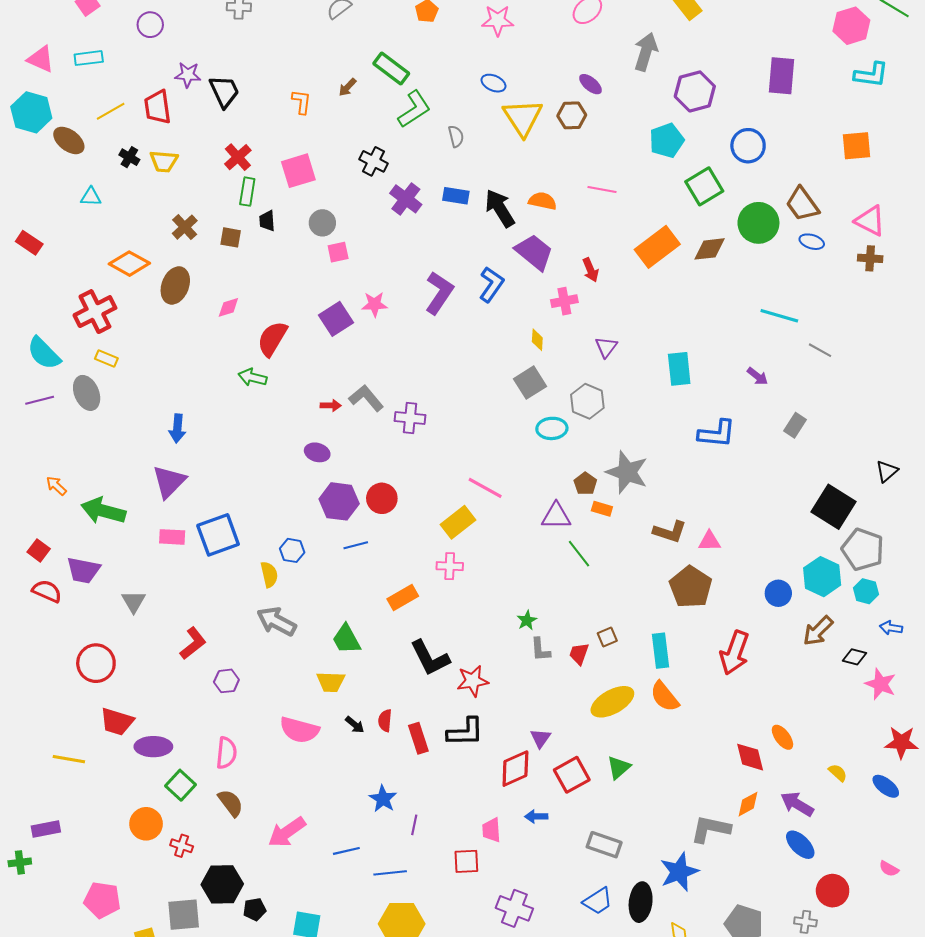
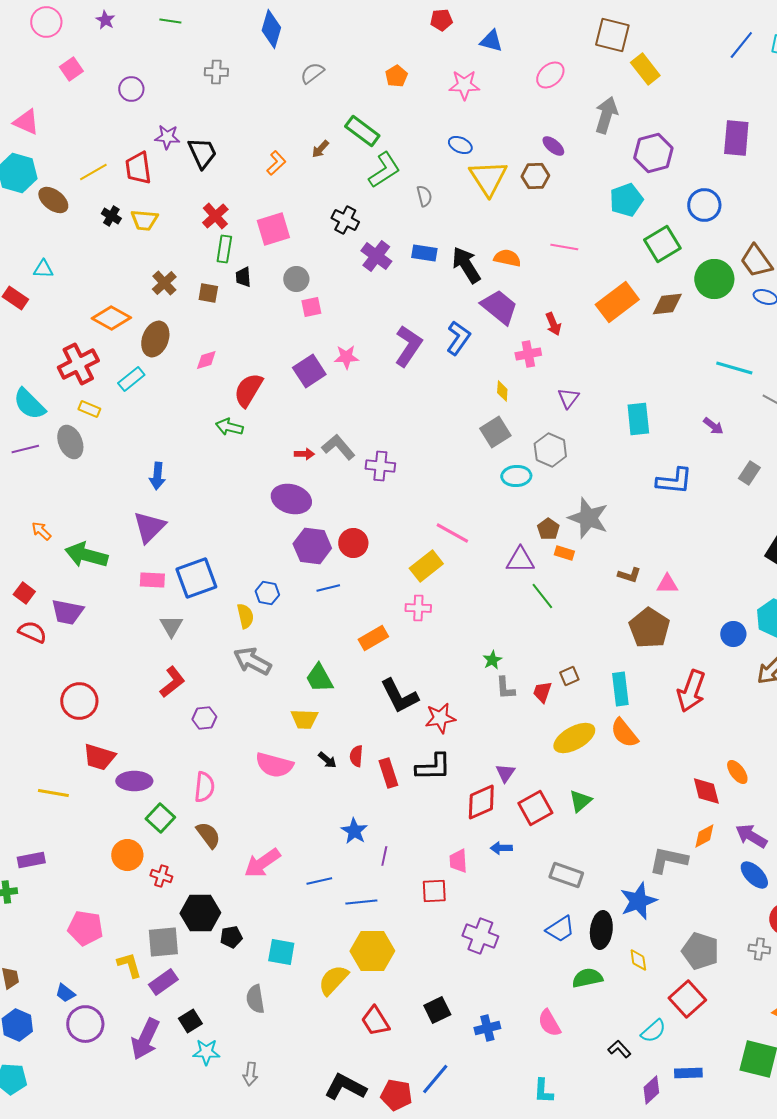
cyan rectangle: (89, 58) -> (131, 379), moved, turned -32
orange L-shape: (302, 102) -> (276, 163), turned 40
cyan triangle: (91, 197) -> (43, 269), moved
purple ellipse: (317, 452) -> (291, 499), size x1.6
brown L-shape: (670, 532) -> (629, 575), size x0.7
gray triangle: (134, 602) -> (171, 626), moved

